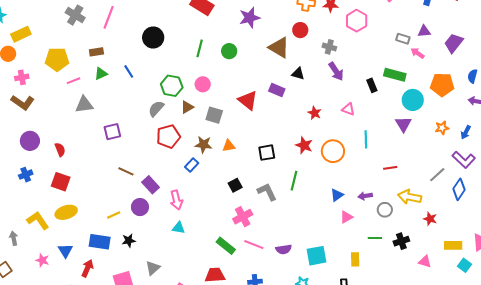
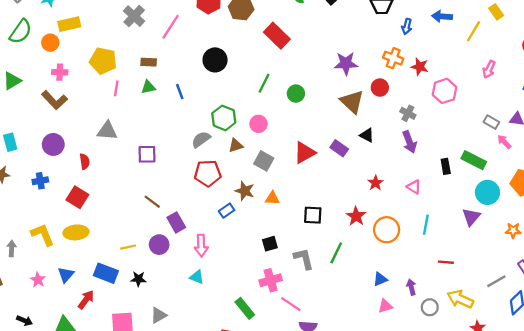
purple star: (250, 18) -> (346, 63), moved
pink line: (73, 81) -> (116, 88), turned -72
red triangle: (248, 100) -> (305, 153), turned 40
gray triangle: (84, 105) -> (107, 131), moved
purple arrow: (365, 196) -> (411, 287), turned 72
pink line: (254, 245) -> (291, 304), moved

